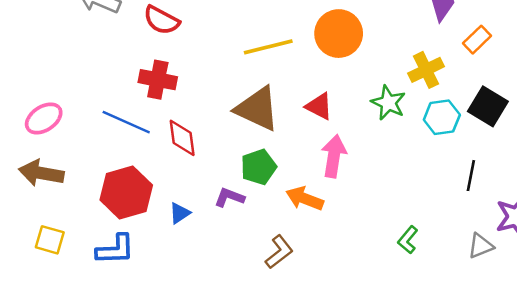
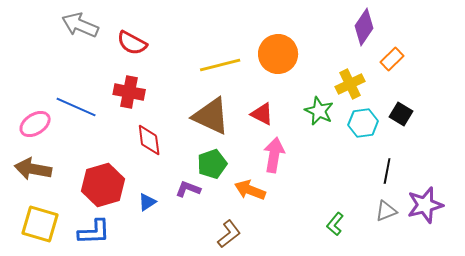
black square: (488, 106) -> (401, 114), size x0.7
blue line: (126, 122) -> (76, 107), moved
yellow square: (50, 240) -> (40, 224), size x1.5
gray triangle: (481, 246) -> (386, 211), moved

